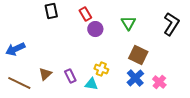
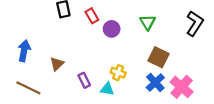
red rectangle: (85, 14) -> (92, 16), moved
blue arrow: (15, 49) -> (24, 51), turned 126
brown triangle: (45, 74) -> (57, 64), moved
pink cross: (159, 82) -> (182, 87), size x1.5

